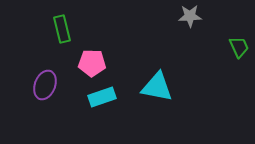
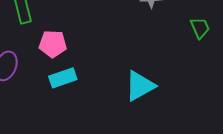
cyan triangle: (157, 87) -> (140, 86), moved, turned -40

